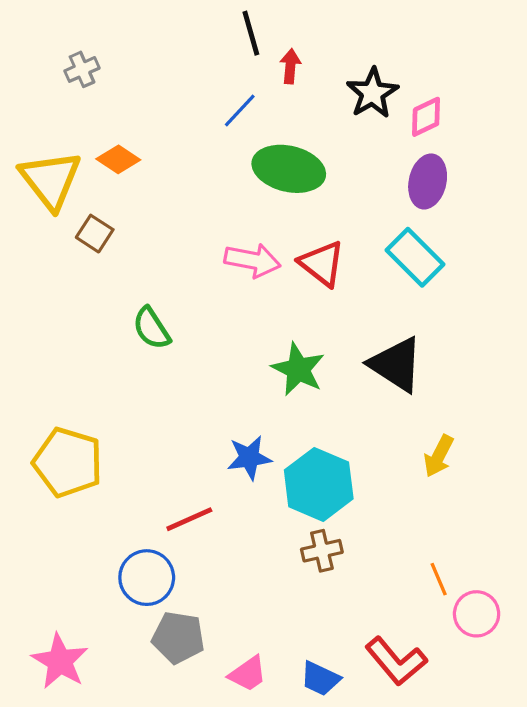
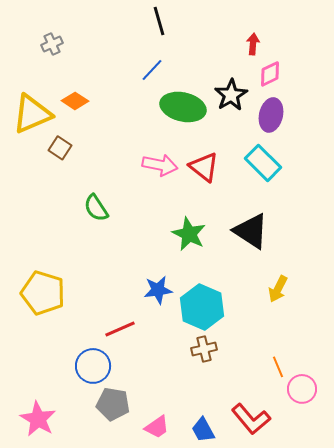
red arrow: (290, 66) -> (253, 44), moved
black star: (372, 93) -> (231, 95), moved
yellow triangle: (50, 180) -> (32, 114), turned 45
blue trapezoid: (320, 679) -> (203, 430), turned 36

